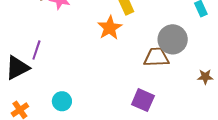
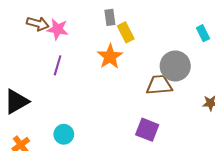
purple line: (36, 50) -> (58, 65), moved

